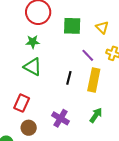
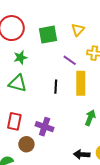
yellow triangle: (102, 27) -> (78, 30), turned 40
green star: (33, 42) -> (20, 57), moved
purple cross: (61, 118) -> (45, 127), moved

